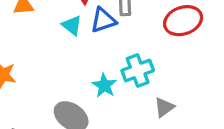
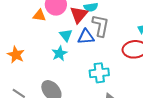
cyan star: (104, 85) -> (59, 53), moved

